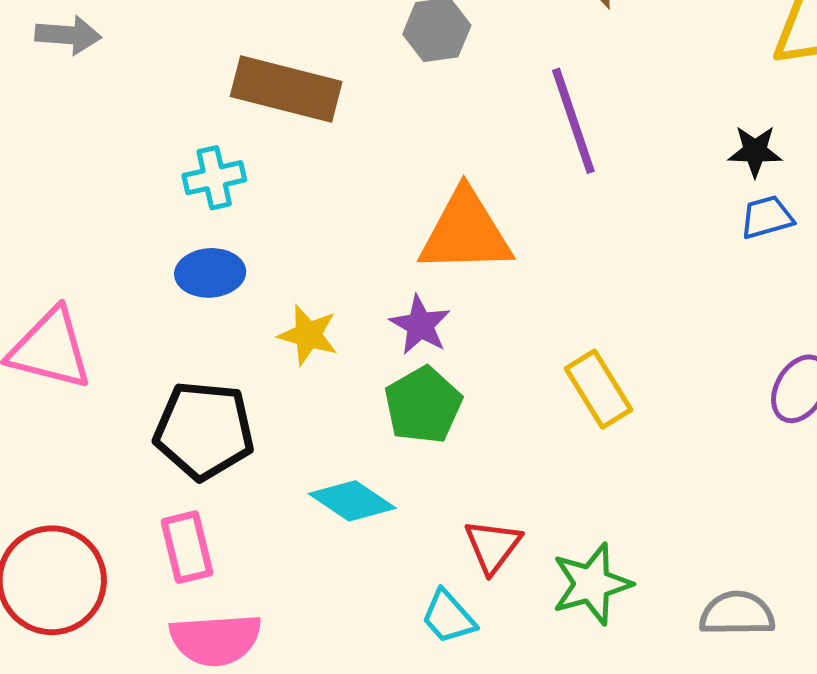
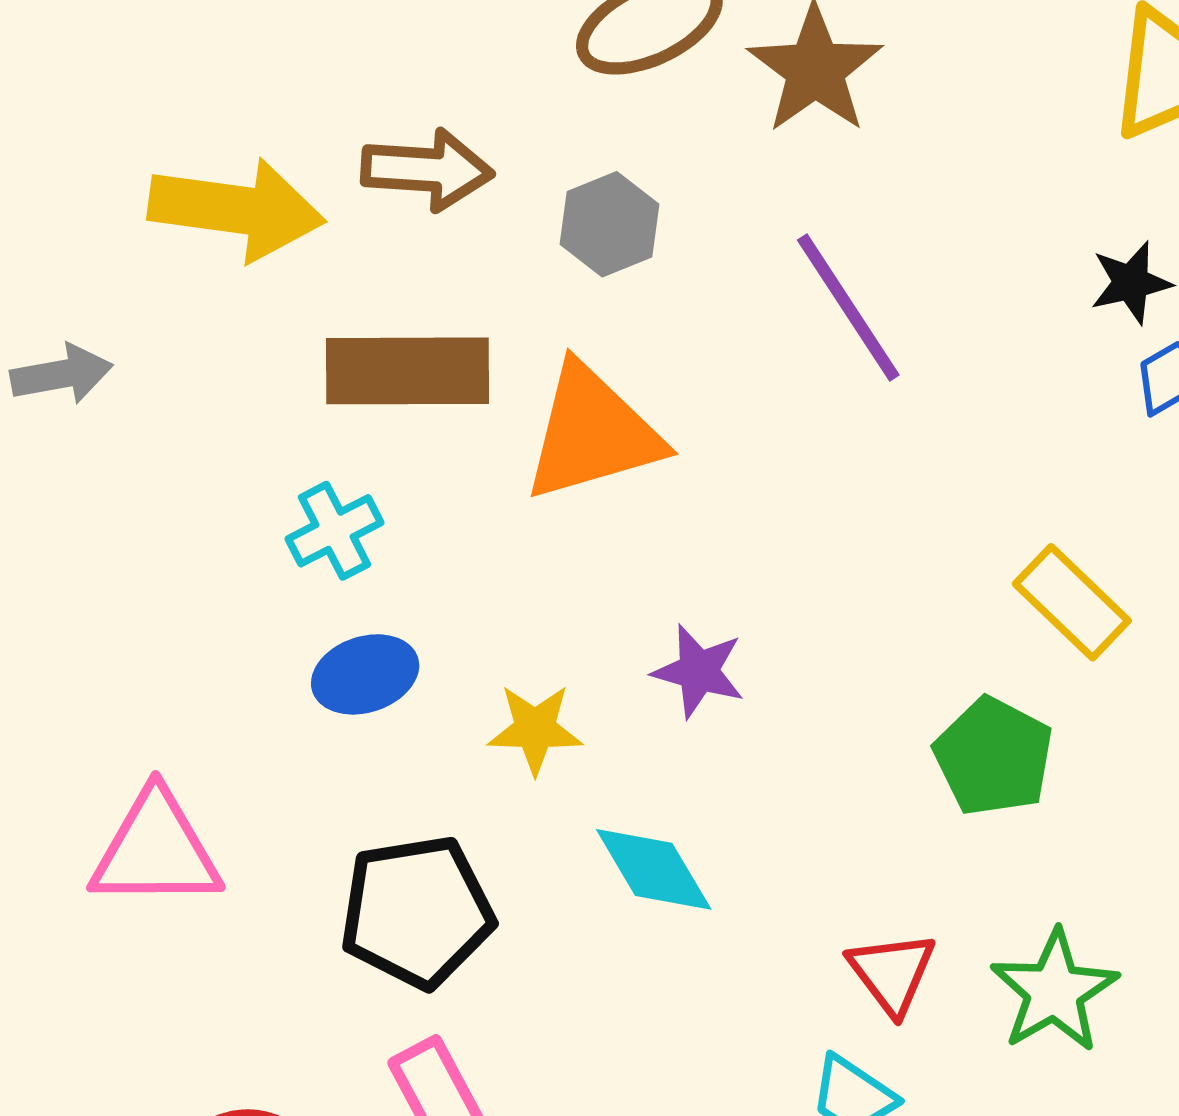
orange triangle: (465, 232) -> (592, 433), moved
yellow rectangle: (598, 389) -> (1072, 602), moved
green pentagon: (423, 405) -> (994, 757), moved
cyan diamond: (352, 501) -> (654, 869), moved, turned 40

